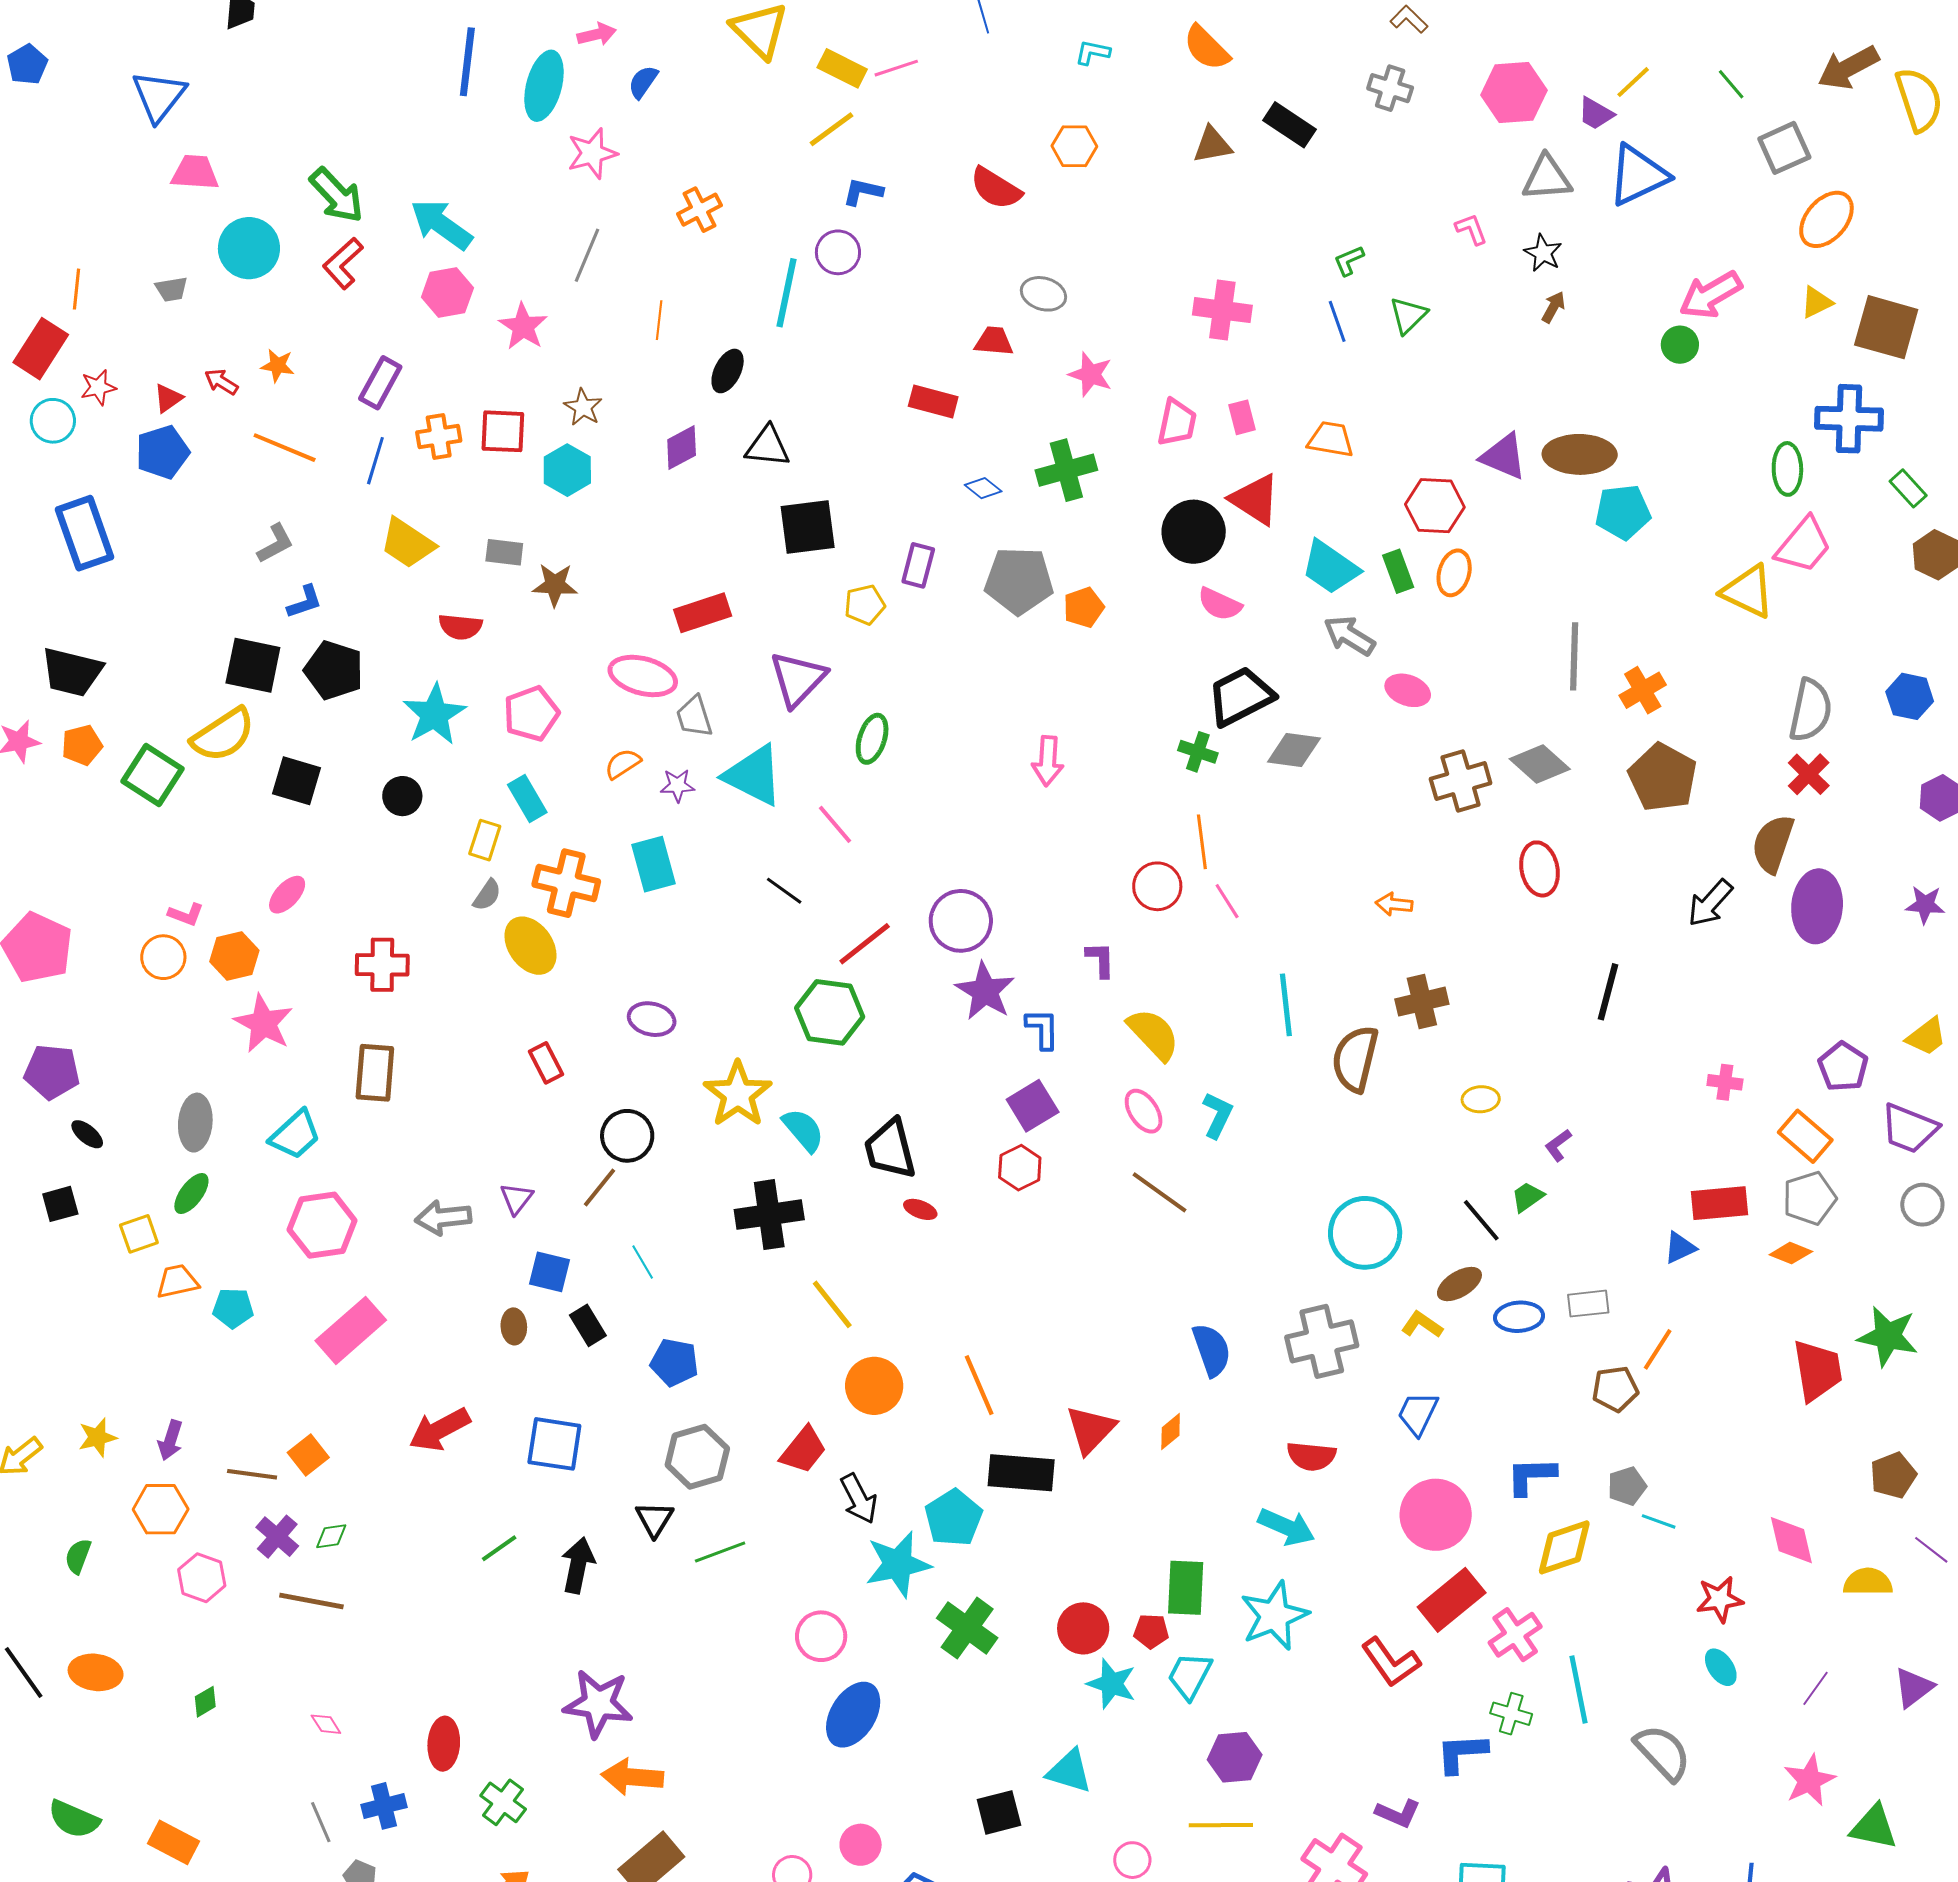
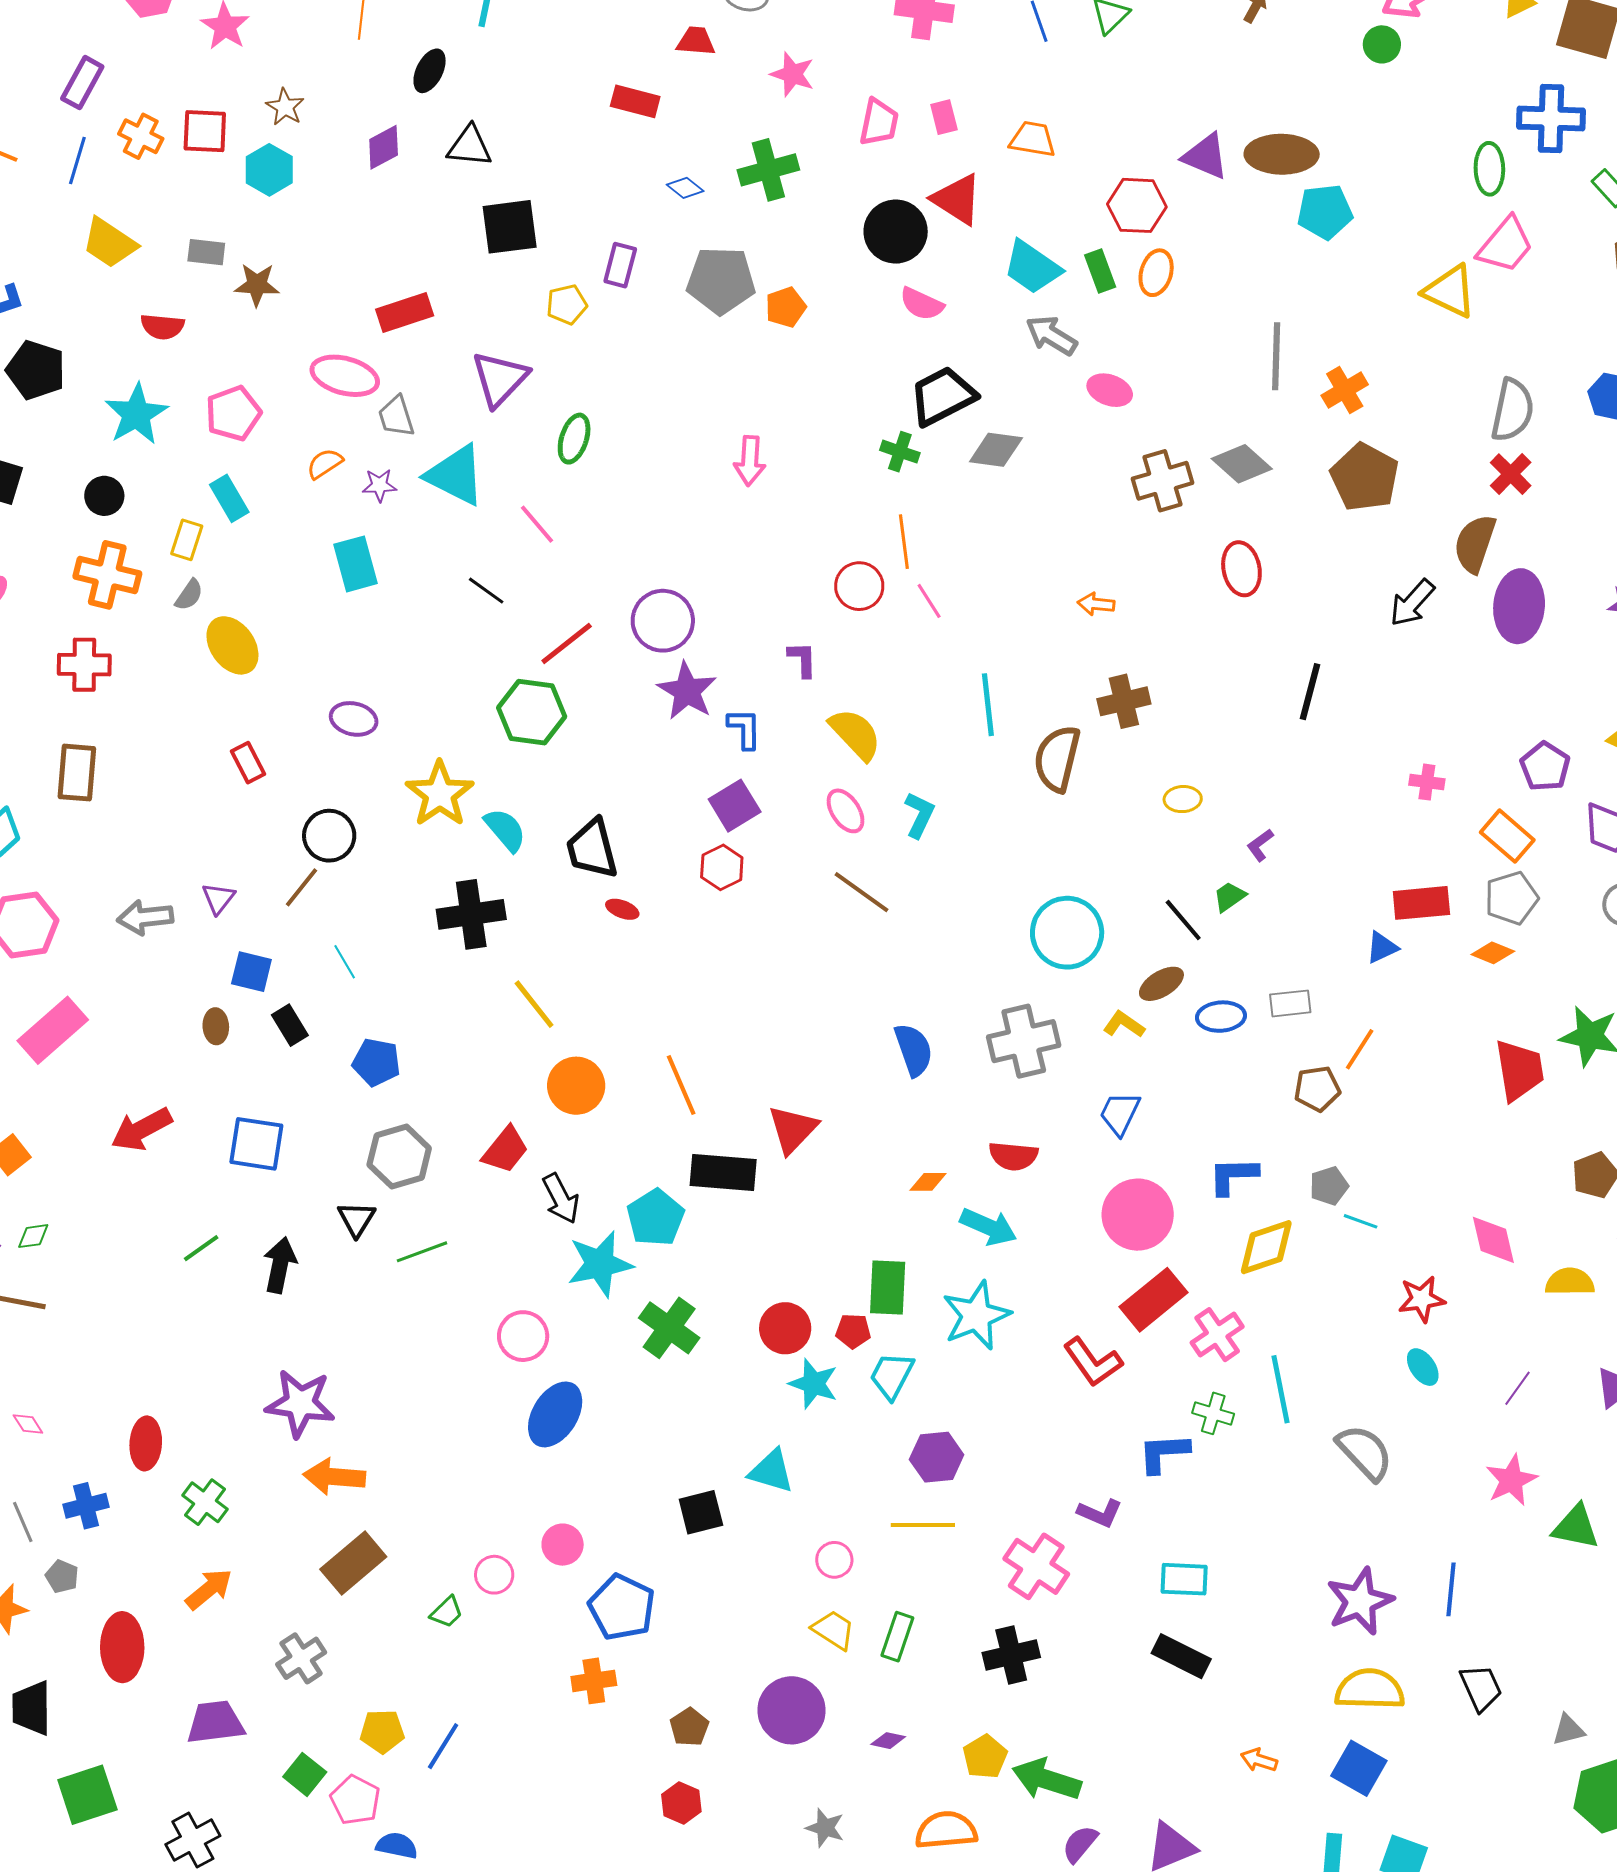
orange cross: (439, 436) -> (141, 136), turned 36
orange cross: (566, 883) -> (107, 575), moved
orange diamond: (1171, 1431) -> (928, 1182), moved, turned 39

